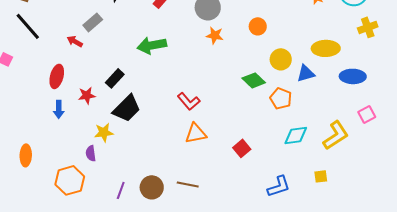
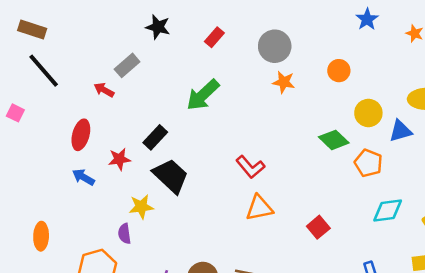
green arrow: (152, 45) -> (203, 95), turned -32
black trapezoid: (127, 108) -> (171, 176), turned -92
blue arrow: (59, 109) -> (83, 177), turned 120

